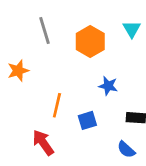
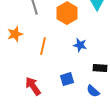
orange line: (57, 105) -> (43, 46), moved
blue square: (87, 120) -> (67, 79), moved

